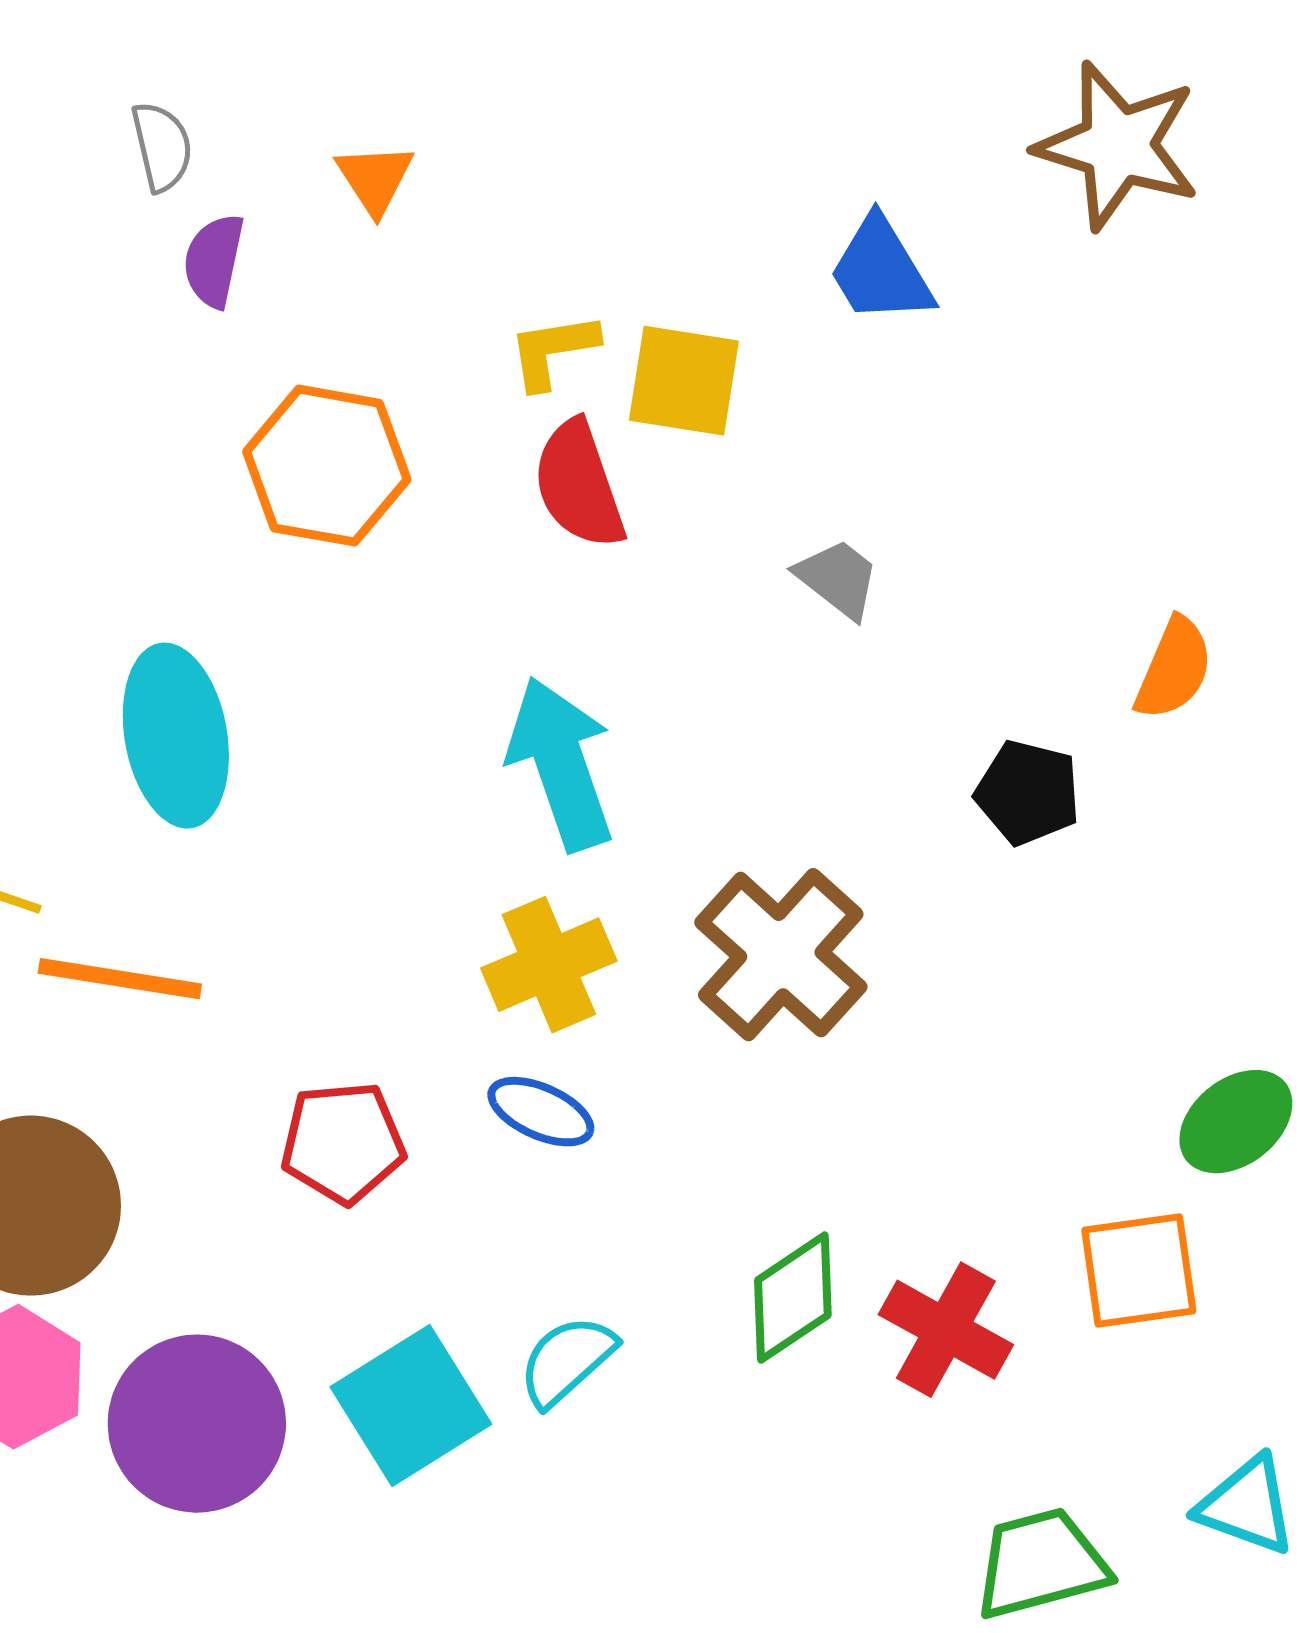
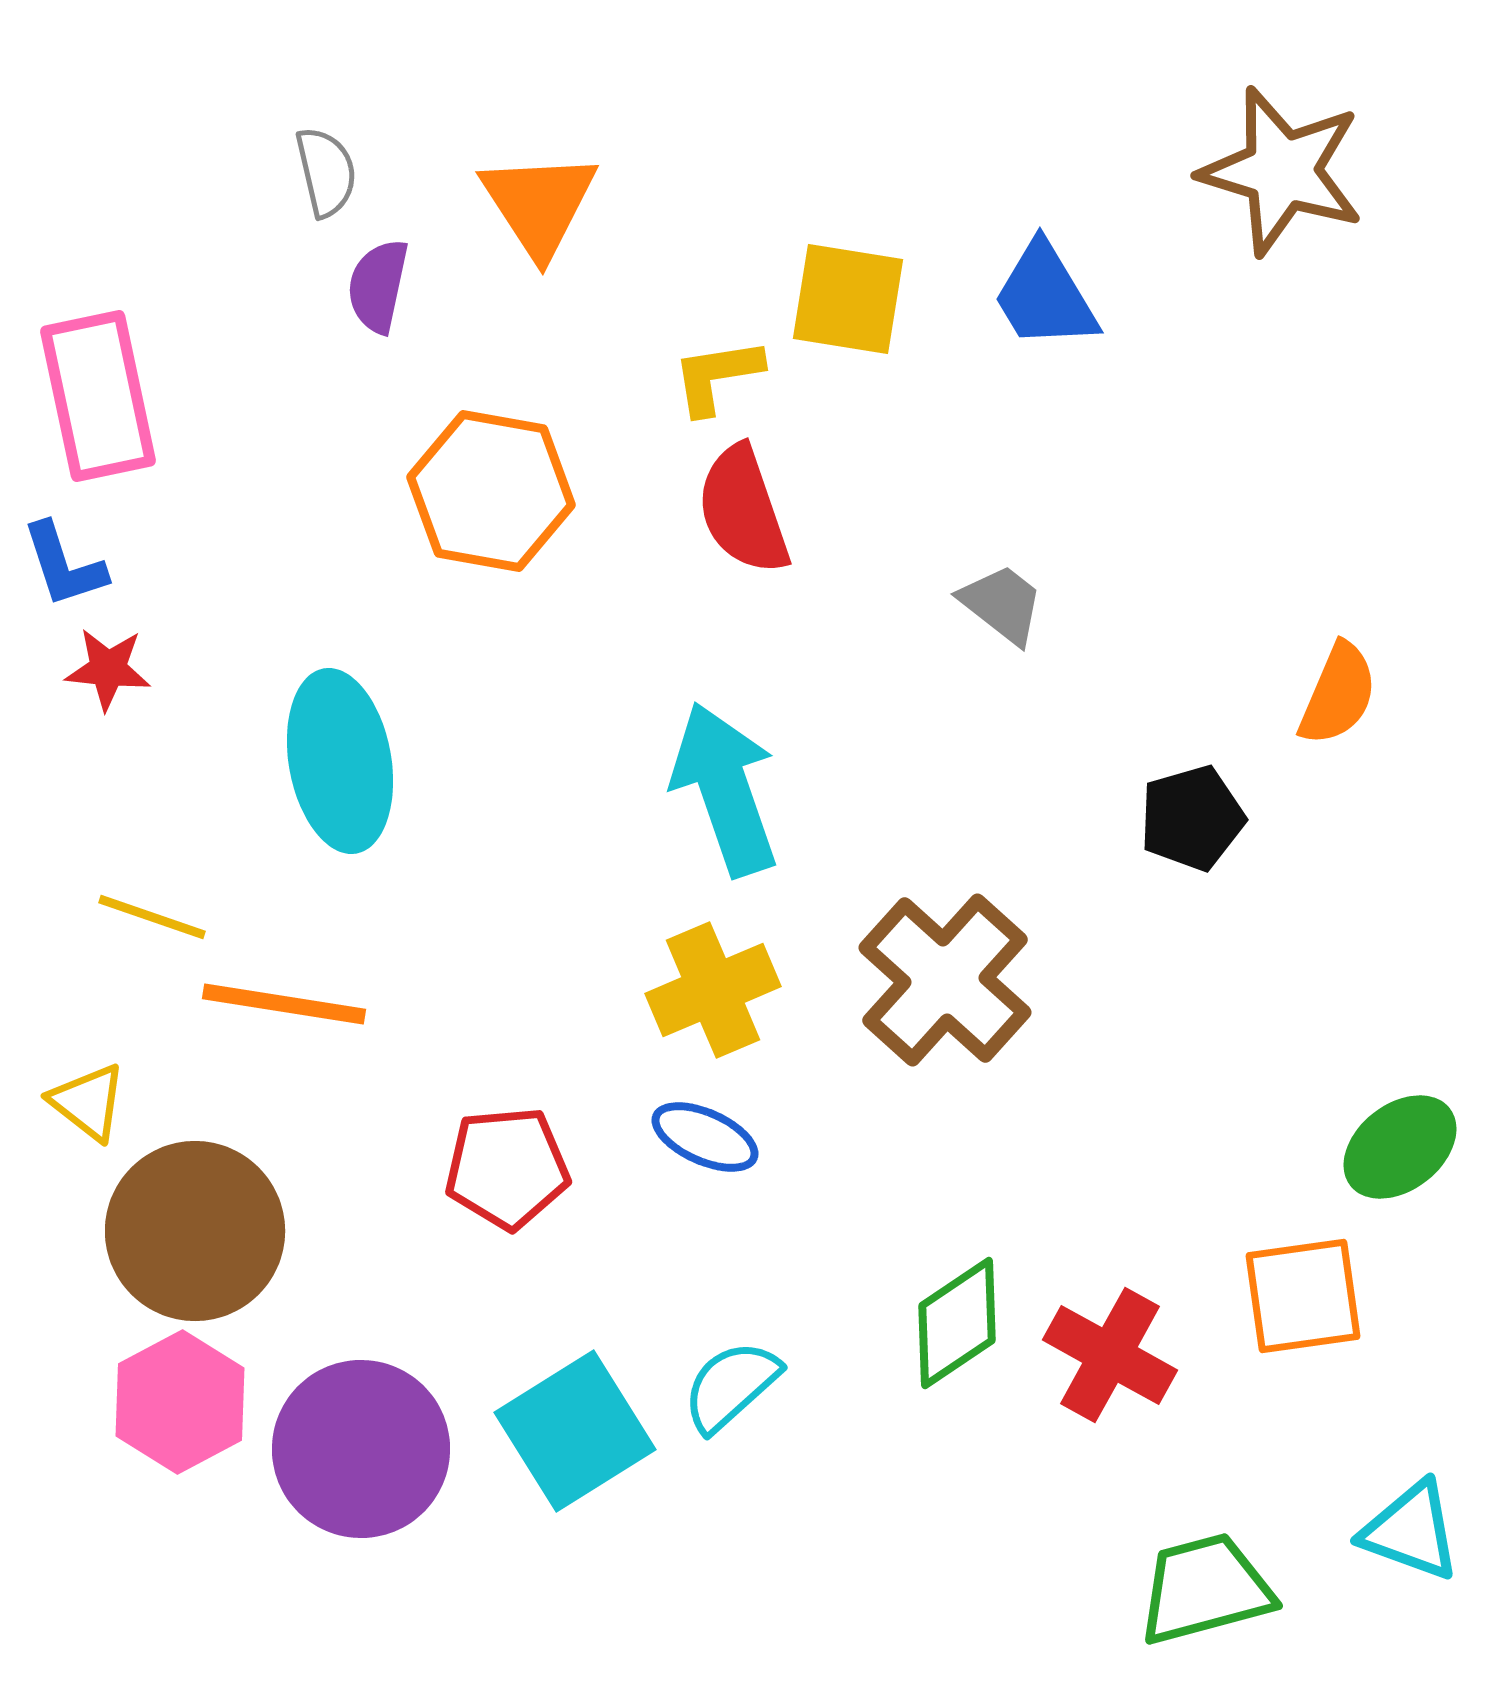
orange triangle: (375, 179) -> (539, 204), size x1.5
yellow square: (684, 381) -> (848, 299), moved
black pentagon: (1028, 793) -> (1192, 818), turned -30

